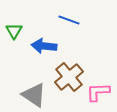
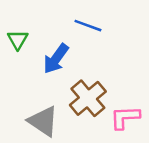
blue arrow: (44, 46) -> (56, 59), turned -60

